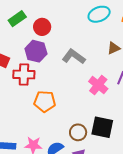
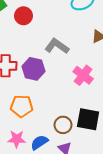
purple hexagon: (36, 51) -> (33, 69), moved
orange pentagon: (45, 101) -> (22, 106), moved

